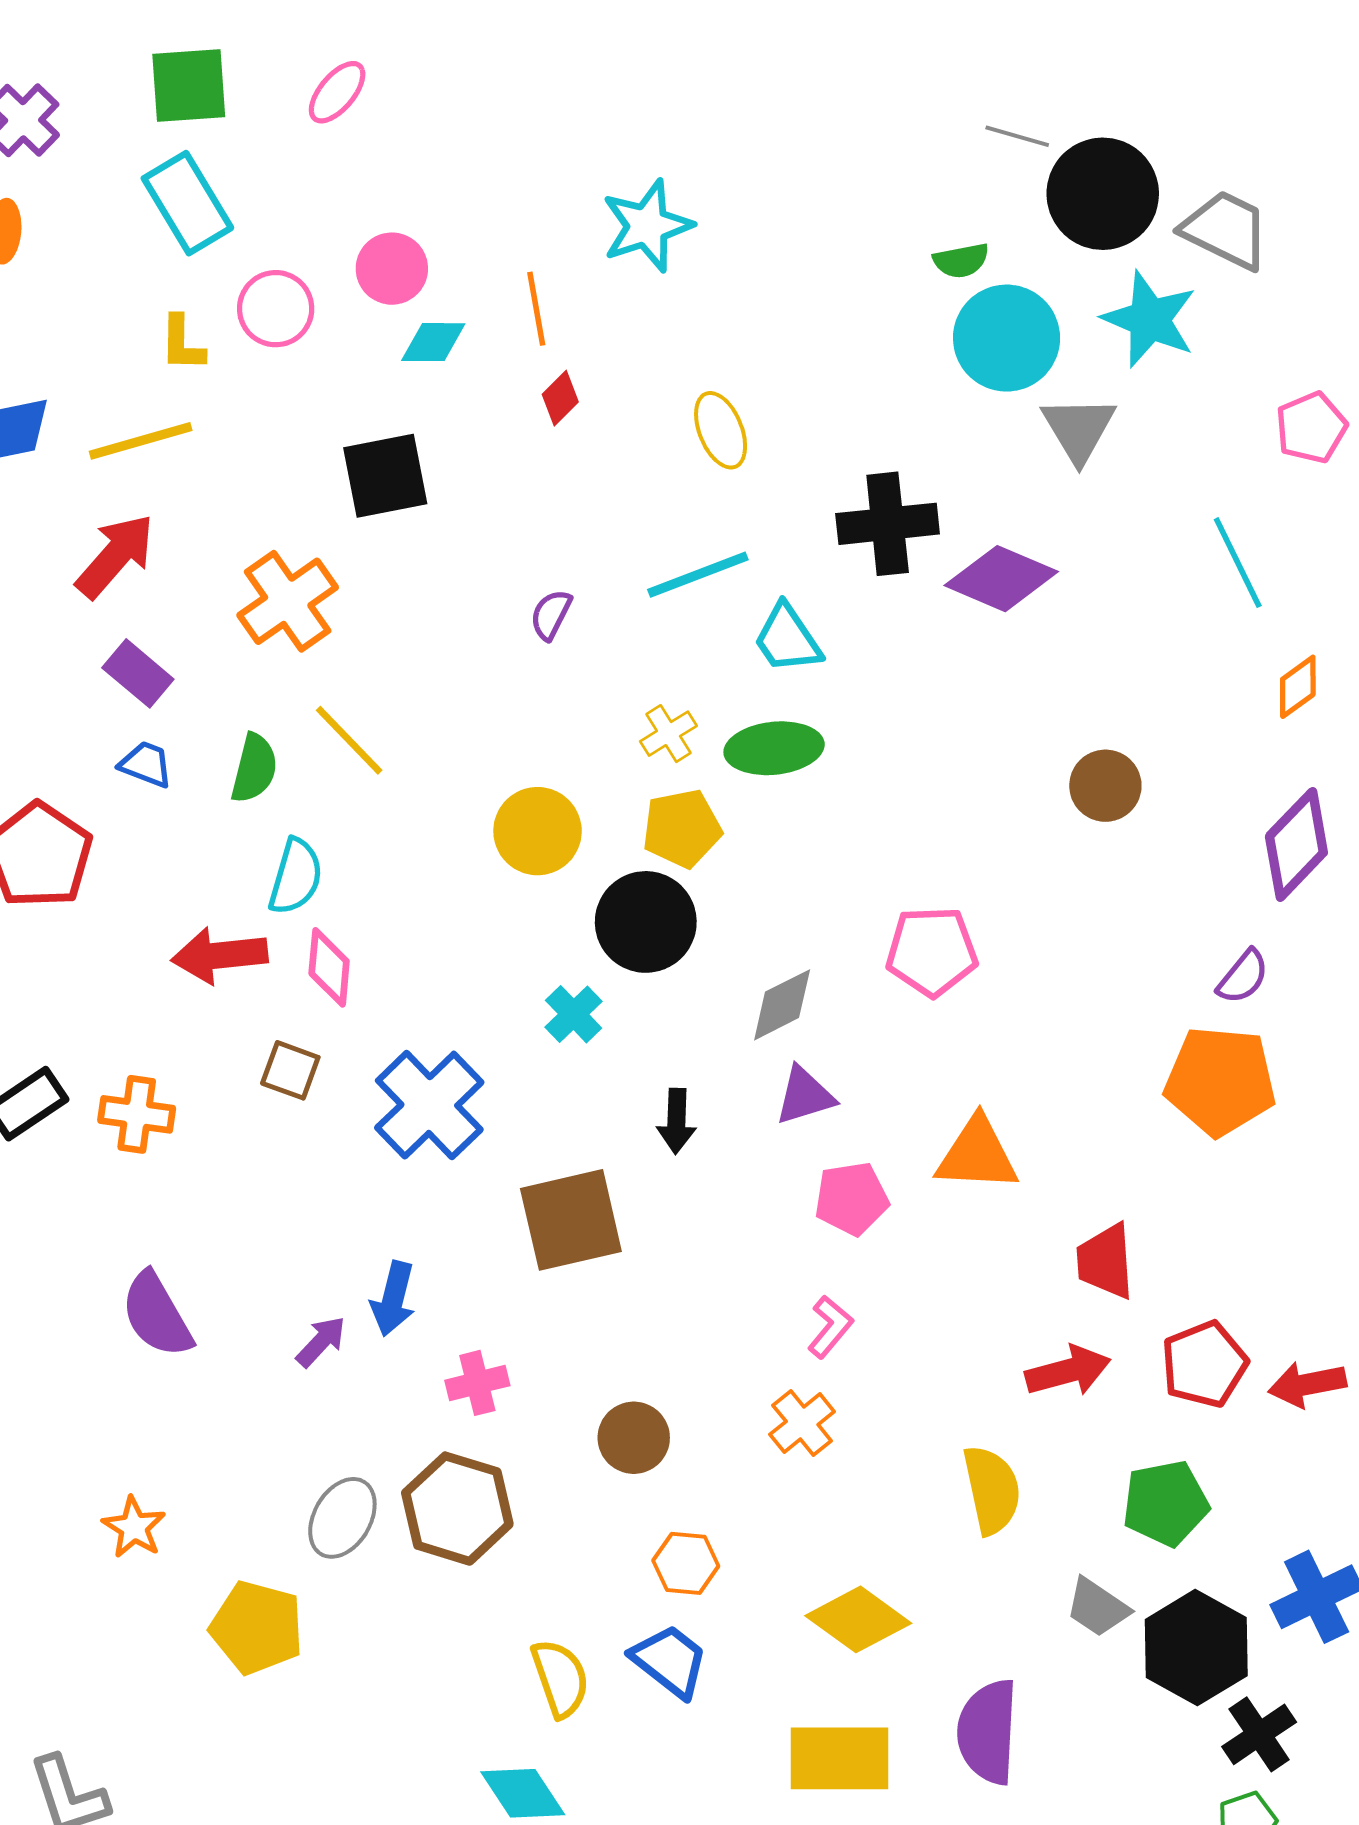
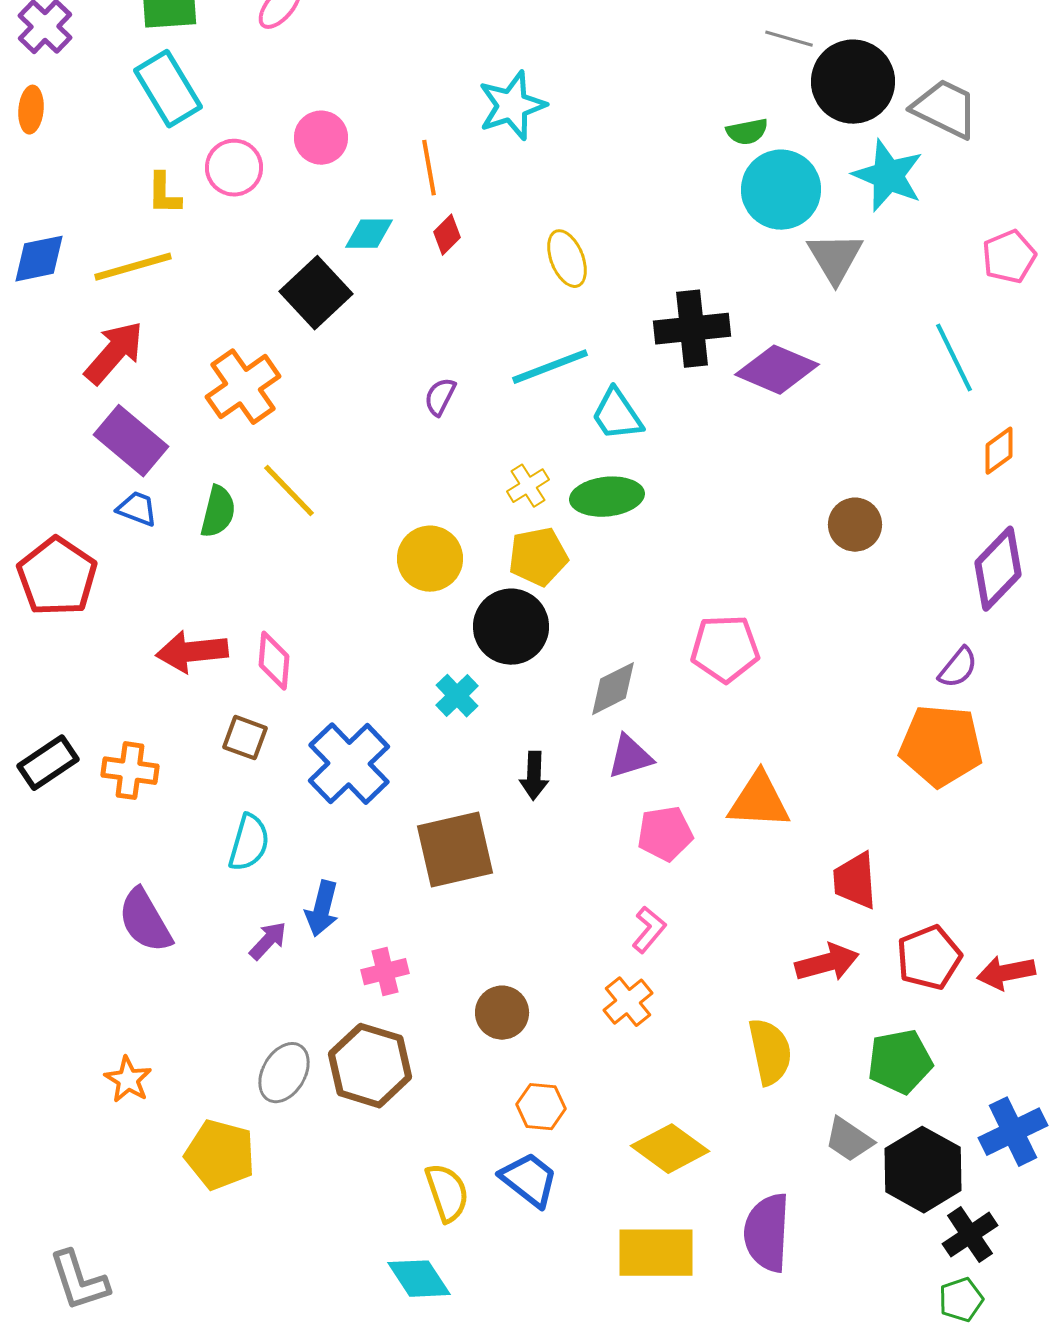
cyan diamond: (433, 342) -> (369, 234), moved
black square: (385, 476) -> (316, 293), turned -32
purple rectangle: (138, 673) -> (131, 441), size x1.4
cyan semicircle: (296, 877) -> (249, 843), moved

